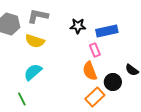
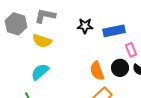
pink rectangle: (95, 50) -> (131, 50), moved
black circle: (113, 82) -> (120, 68), moved

